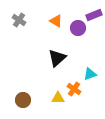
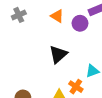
gray cross: (19, 20) -> (19, 15), turned 32

